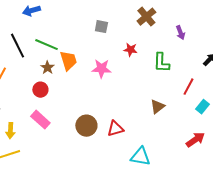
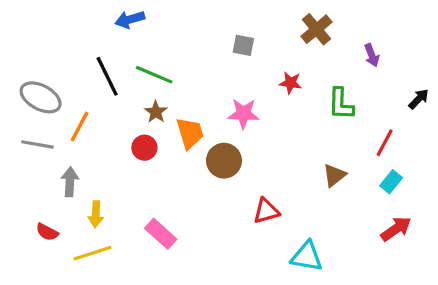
orange trapezoid: (68, 61) -> (190, 133), moved
cyan rectangle: (202, 107) -> (391, 182), moved
pink rectangle: (40, 120) -> (161, 234), moved
brown circle: (86, 126) -> (224, 161), moved

